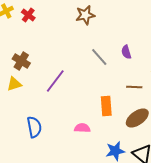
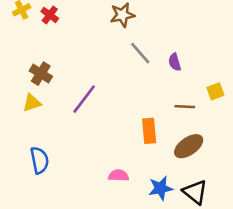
gray line: (99, 57) -> (140, 53), moved
blue semicircle: (34, 127) -> (40, 160), moved
pink semicircle: (82, 128) -> (119, 175), moved

